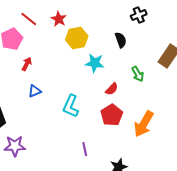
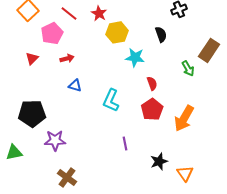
red arrow: (27, 64) -> (67, 58), turned 48
green arrow: (138, 74) -> (188, 68), moved
red semicircle: (112, 89) -> (152, 83), turned -64
blue triangle: (35, 91) -> (75, 85), turned 40

